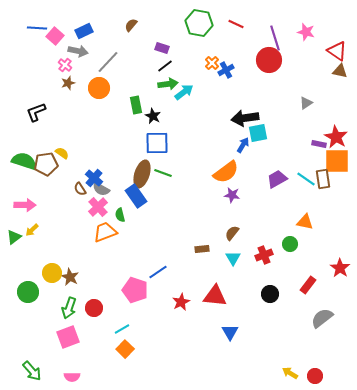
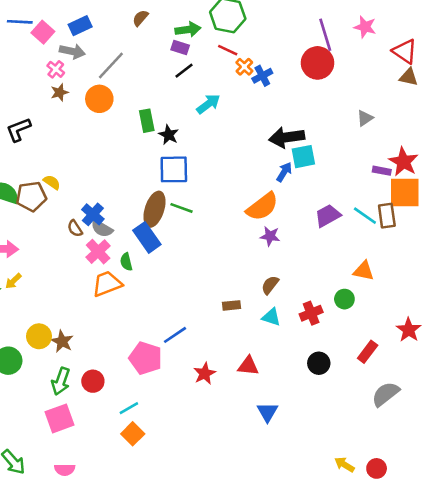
red line: (236, 24) -> (228, 50), moved
green arrow: (168, 84) -> (188, 30), moved
cyan triangle: (233, 258) -> (271, 317), turned -42
red triangle: (215, 296) -> (248, 366), size x0.7

